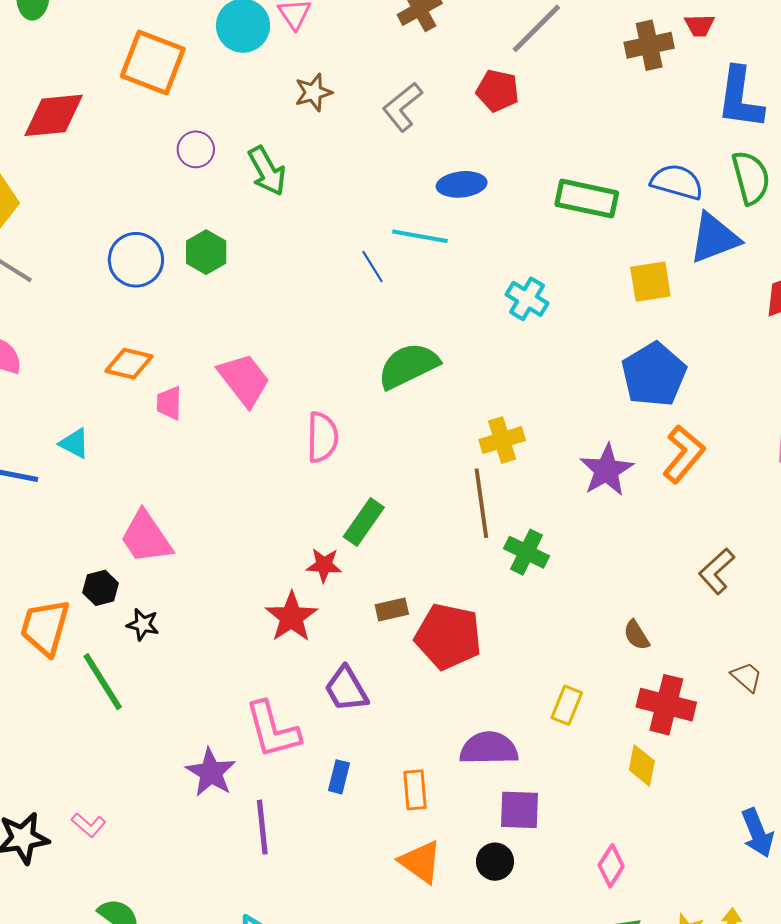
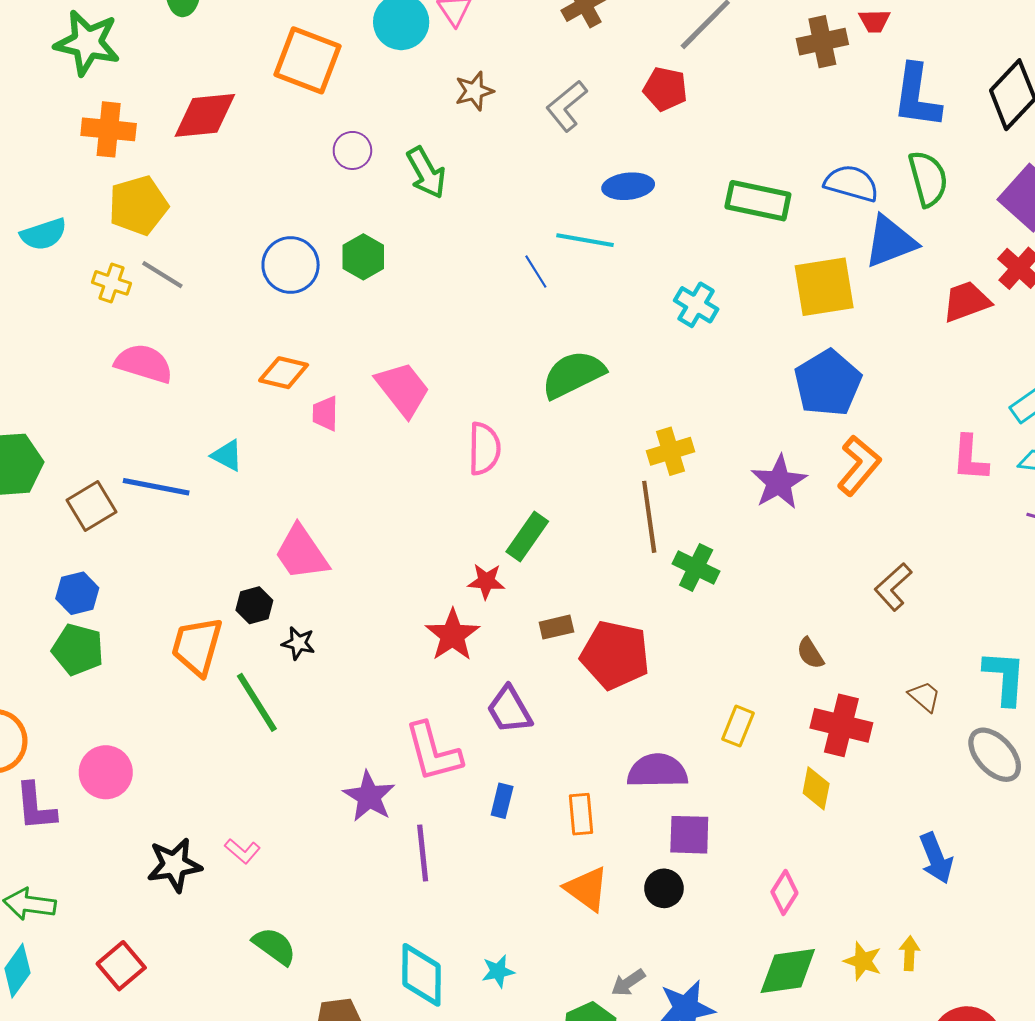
yellow square: (650, 282) -> (824, 287), size x1.4

